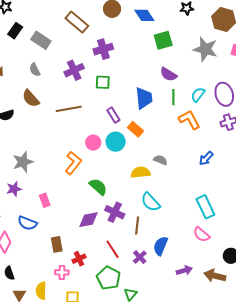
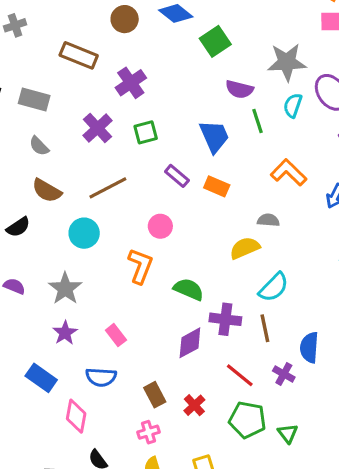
gray star: (205, 49) -> (287, 62), moved
orange L-shape: (189, 120) -> (289, 172), moved
cyan circle: (116, 142) -> (84, 233), moved
cyan semicircle: (151, 202) -> (274, 287), turned -75
pink cross: (62, 272) -> (148, 432), moved

